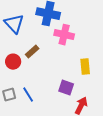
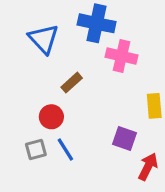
red circle: (13, 62) -> (51, 117), moved

